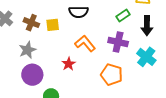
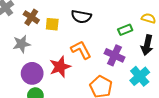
red star: (69, 64) -> (60, 67), size x1.5
purple circle: (32, 75) -> (32, 73), moved

